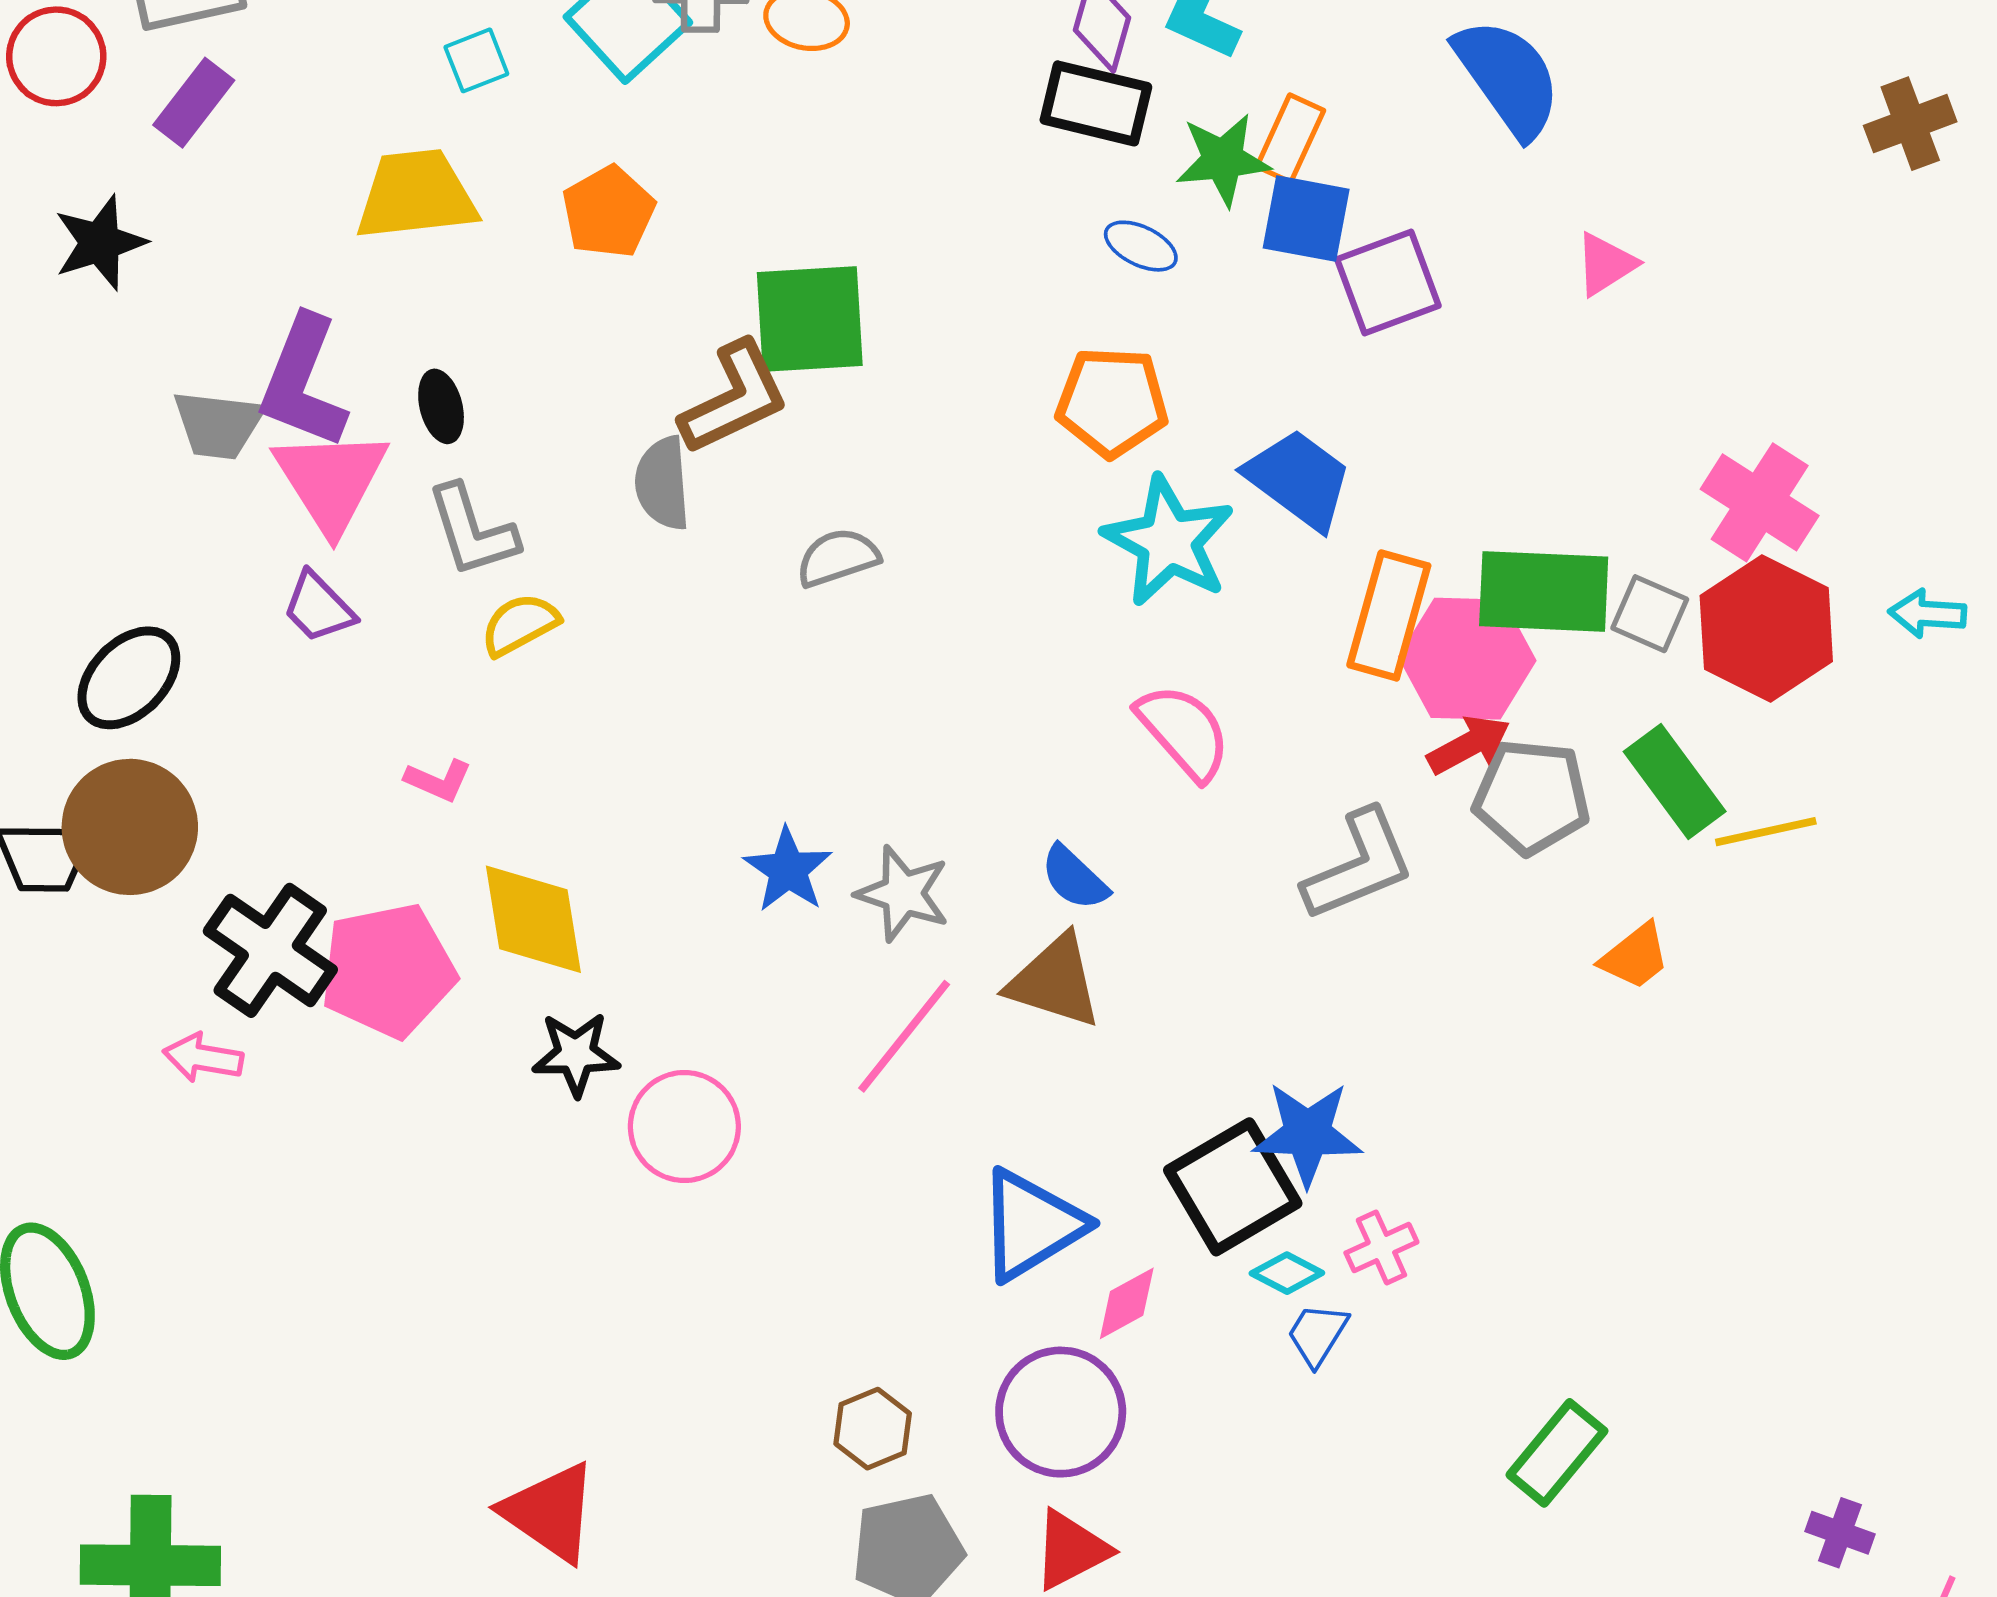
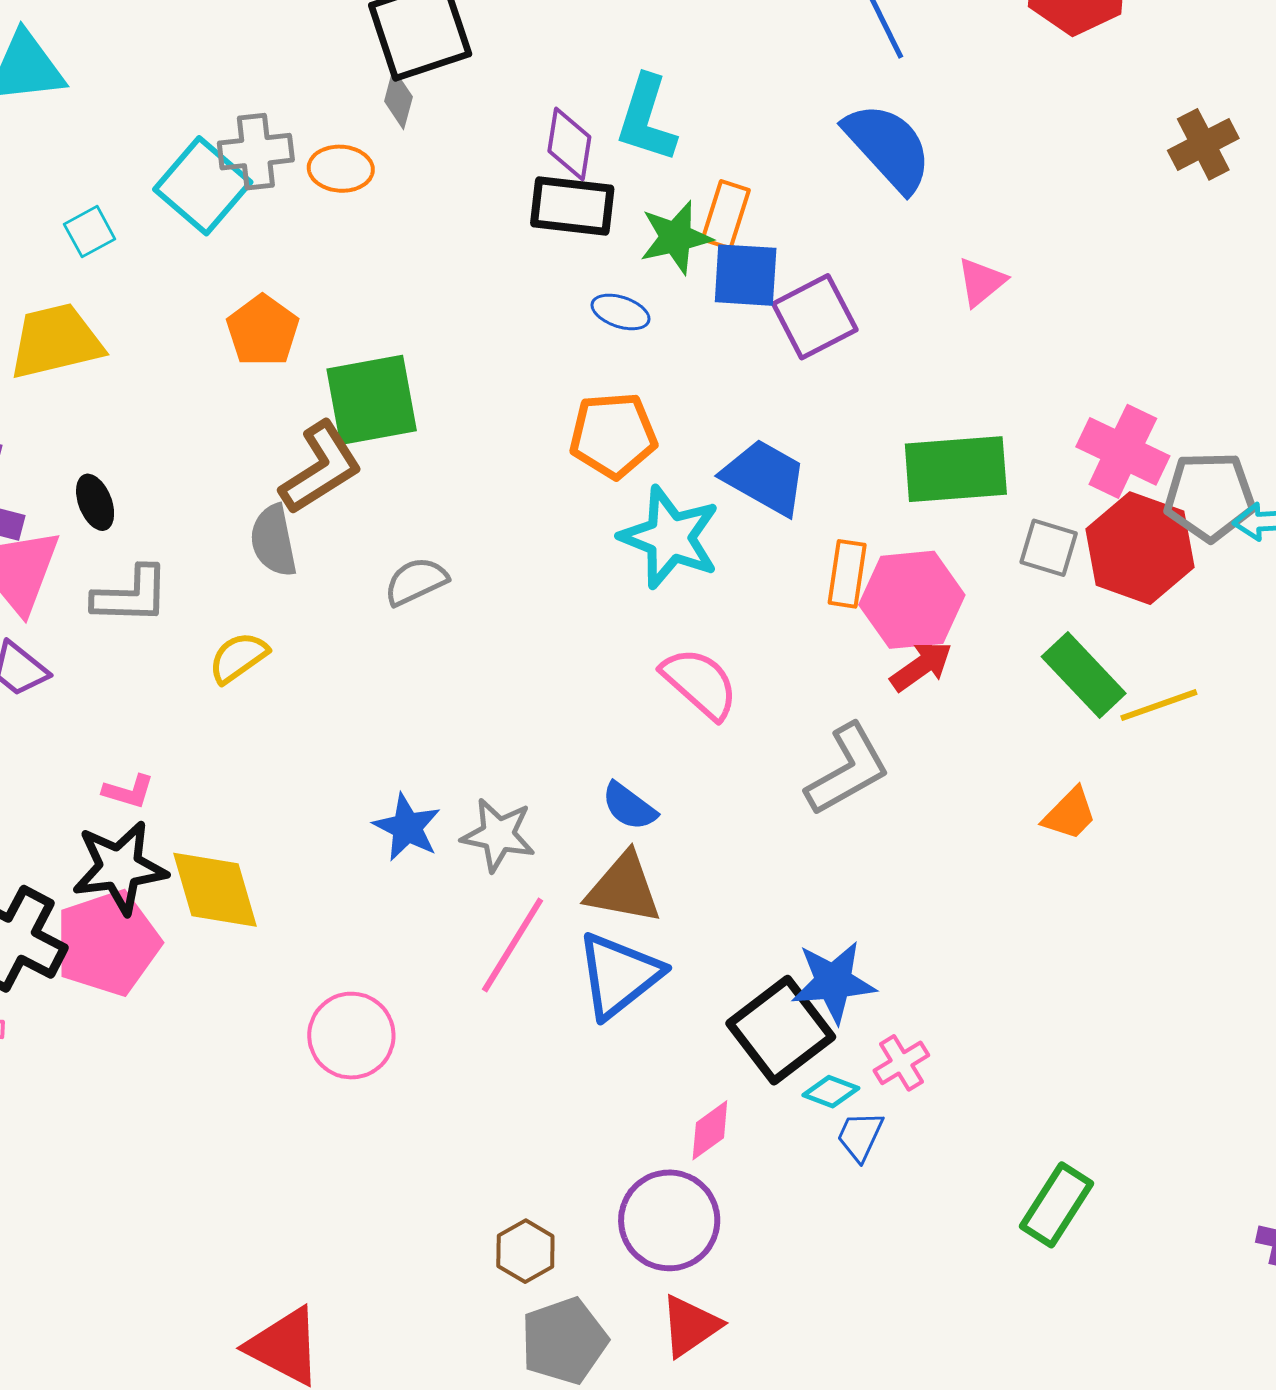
orange pentagon: (608, 212) -> (263, 331), moved
gray L-shape: (472, 531) -> (131, 595), turned -64
green rectangle: (1544, 591) -> (956, 469), moved
orange rectangle: (1389, 615) -> (847, 574), size x0.7
yellow semicircle: (520, 625) -> (238, 657), moved
gray pentagon: (1532, 797) -> (1209, 496), moved
black star: (576, 1054) -> (120, 868), moved, size x1.4
blue triangle: (1031, 1225) -> (619, 975), moved

